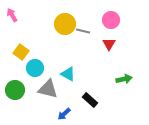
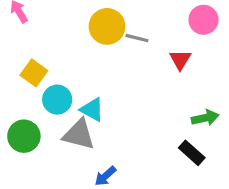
pink circle: (111, 20) -> (203, 20), moved
cyan triangle: (68, 74) -> (92, 110), moved
black rectangle: (90, 100) -> (192, 153), moved

